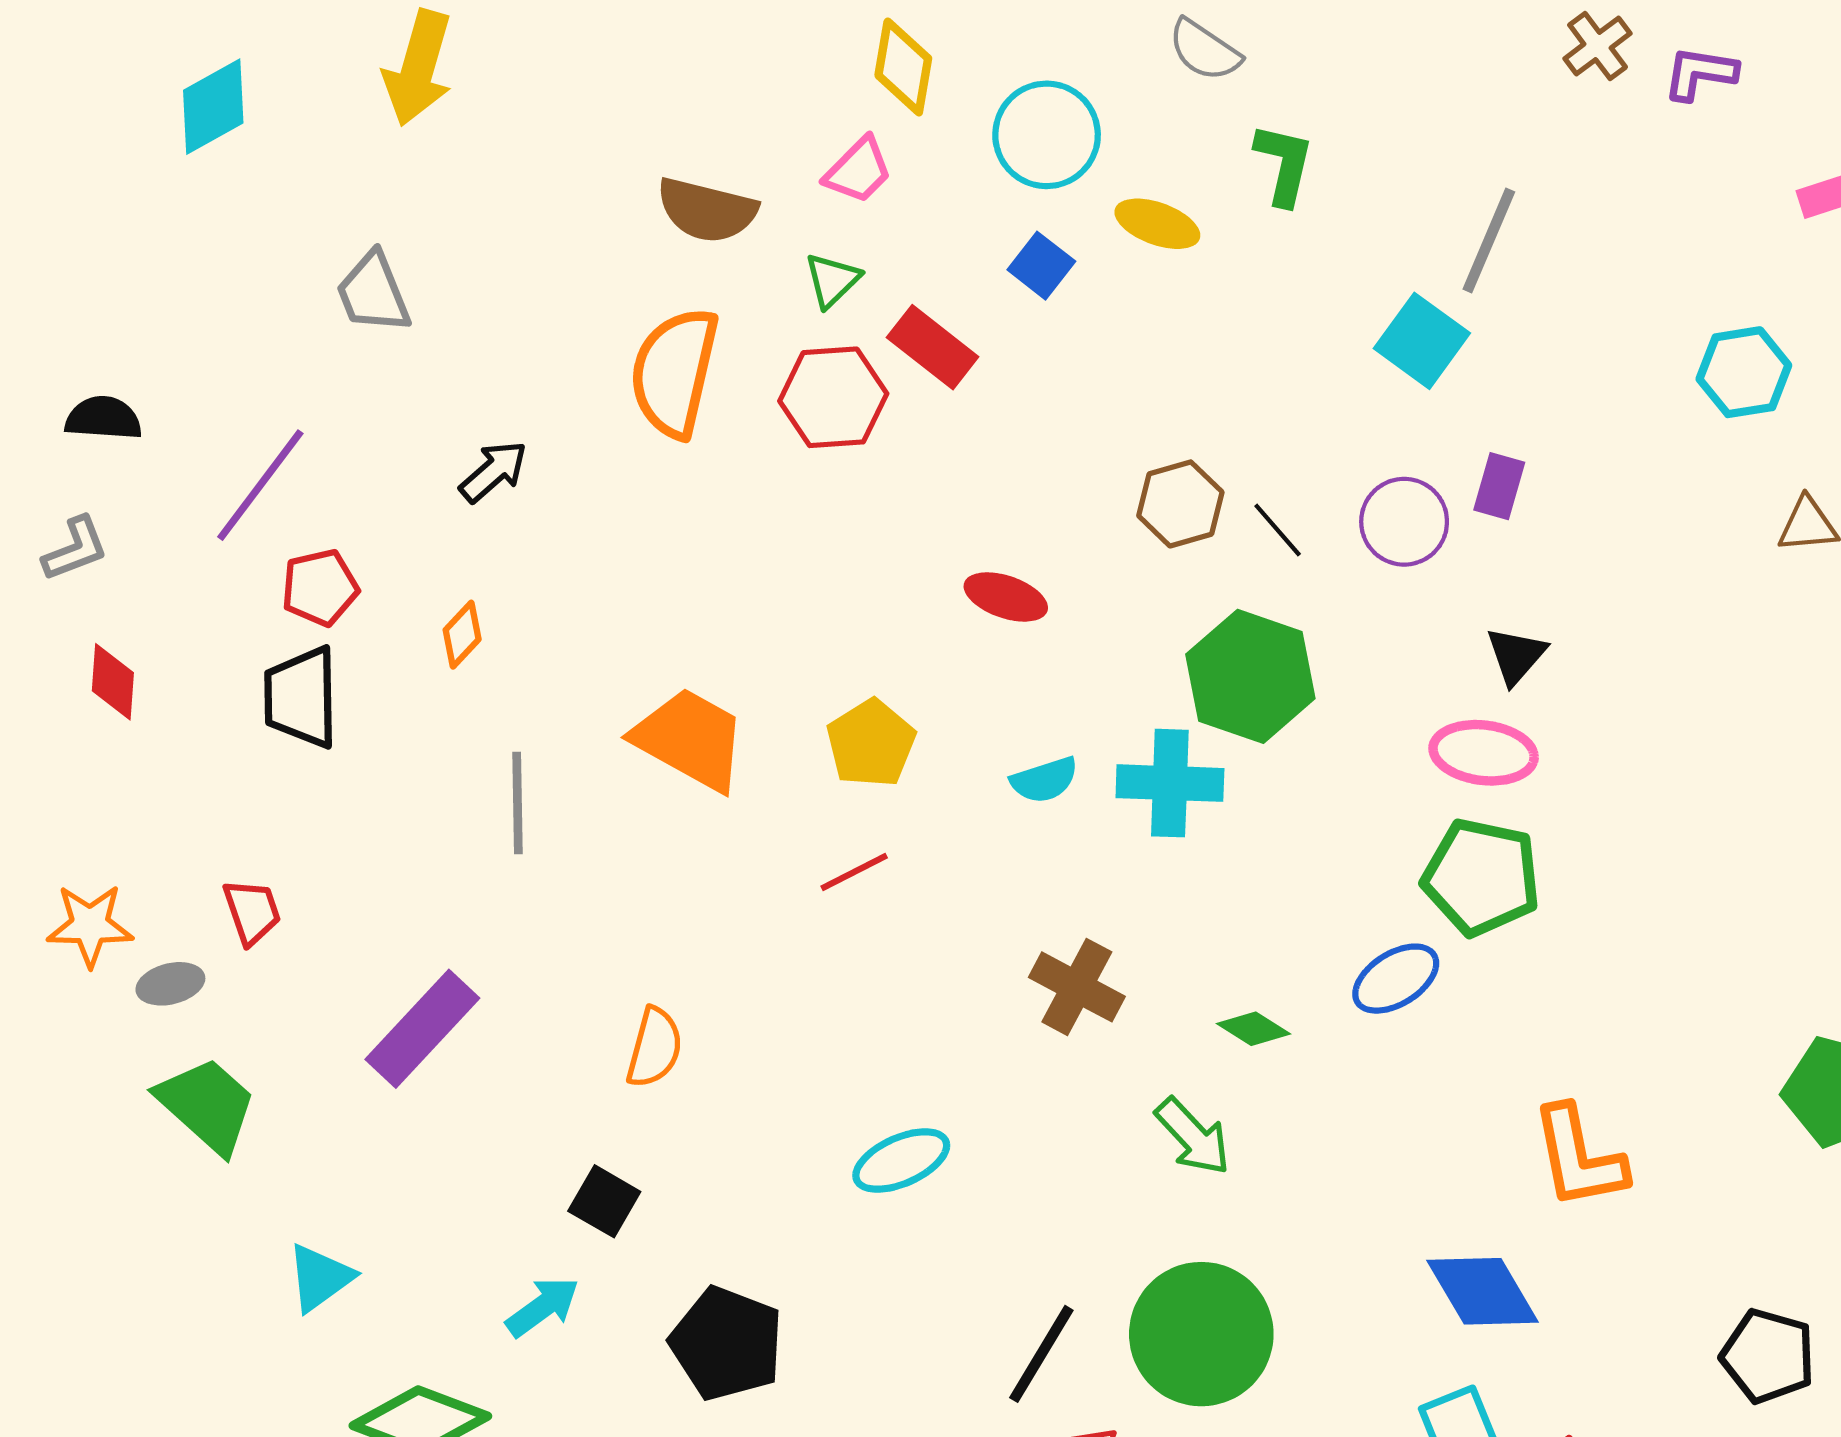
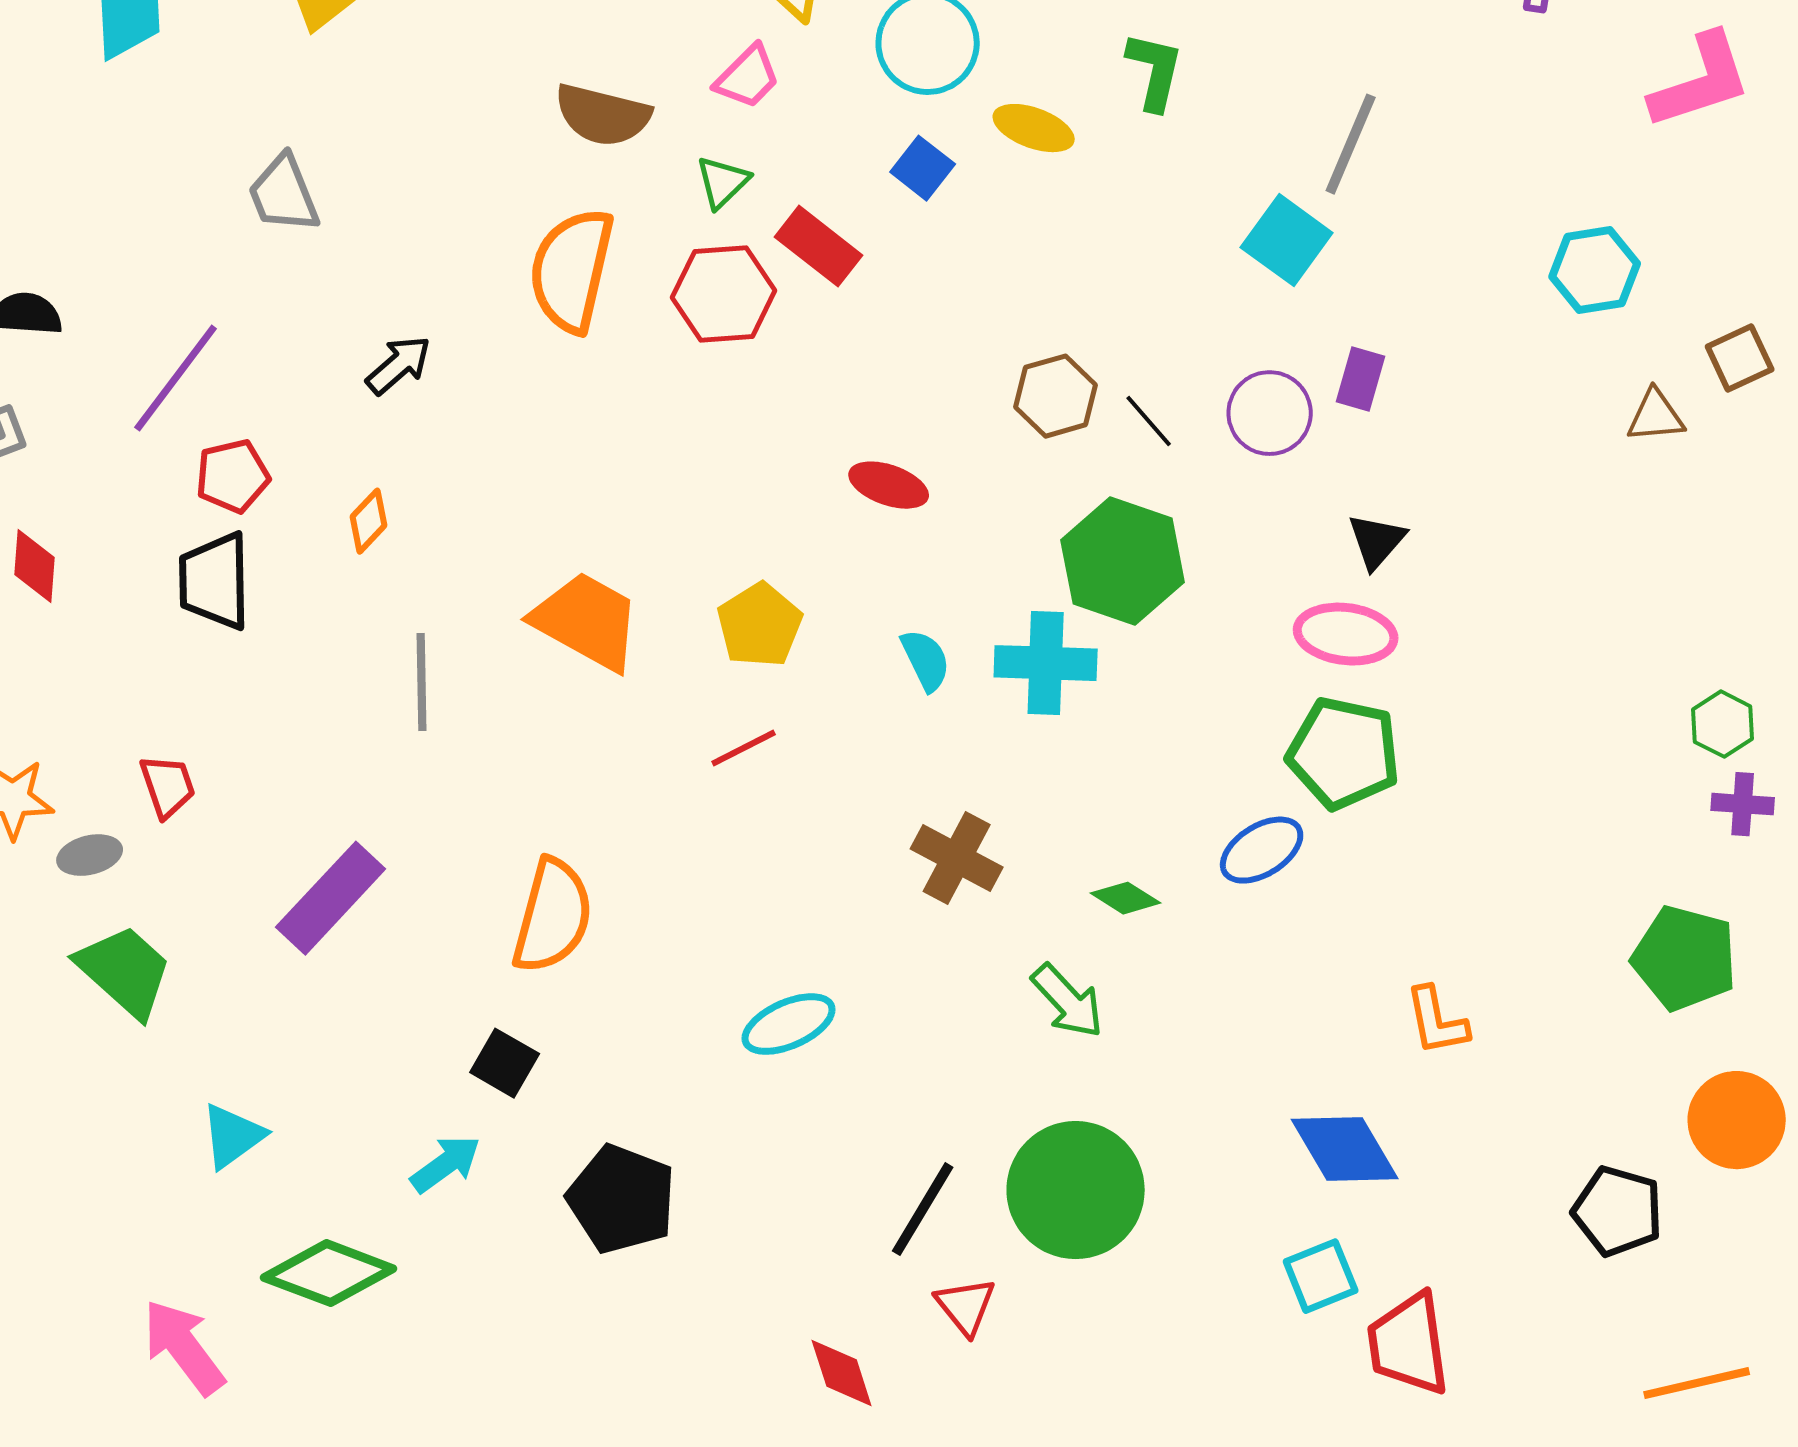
cyan semicircle: (1044, 780) -> (926, 660), turned -98
orange semicircle: (654, 1048) -> (553, 916), size x1.5
orange L-shape: (1579, 1157) -> (1437, 1021), size x0.7

